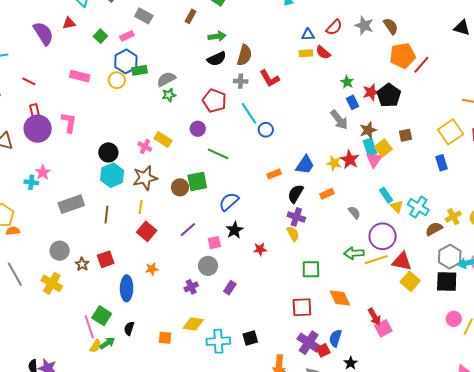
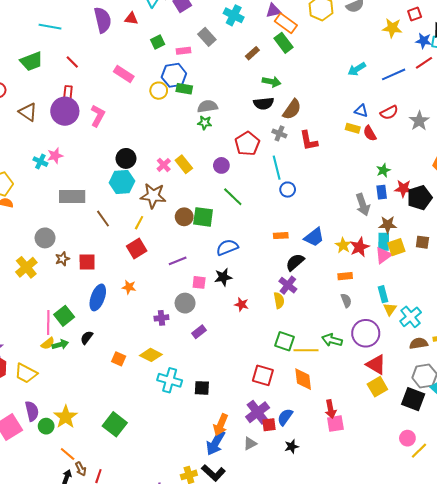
orange rectangle: (327, 194) -> (345, 276), moved
brown line: (106, 215) -> (103, 219), turned -60
yellow line: (376, 260) -> (306, 350), moved

